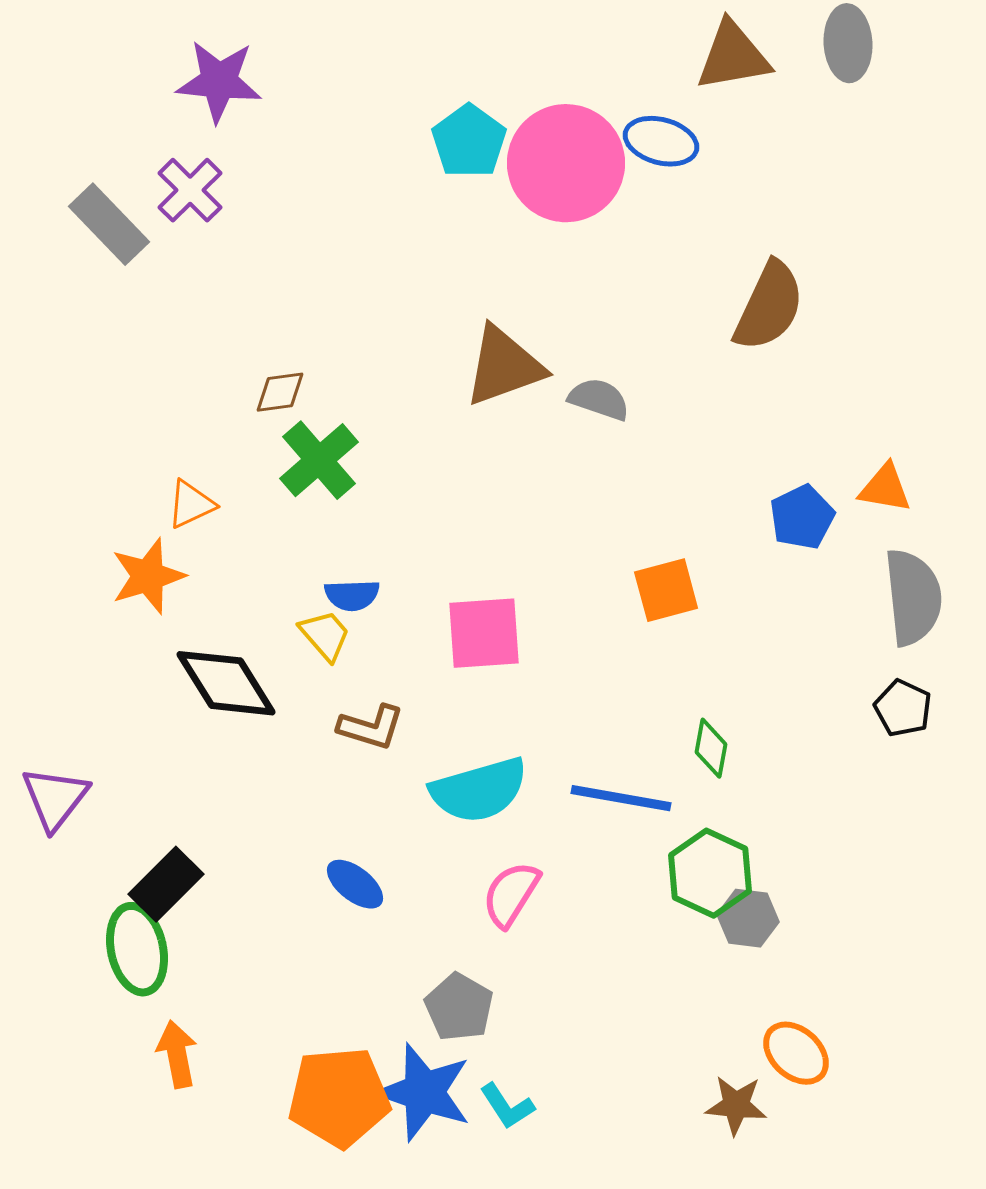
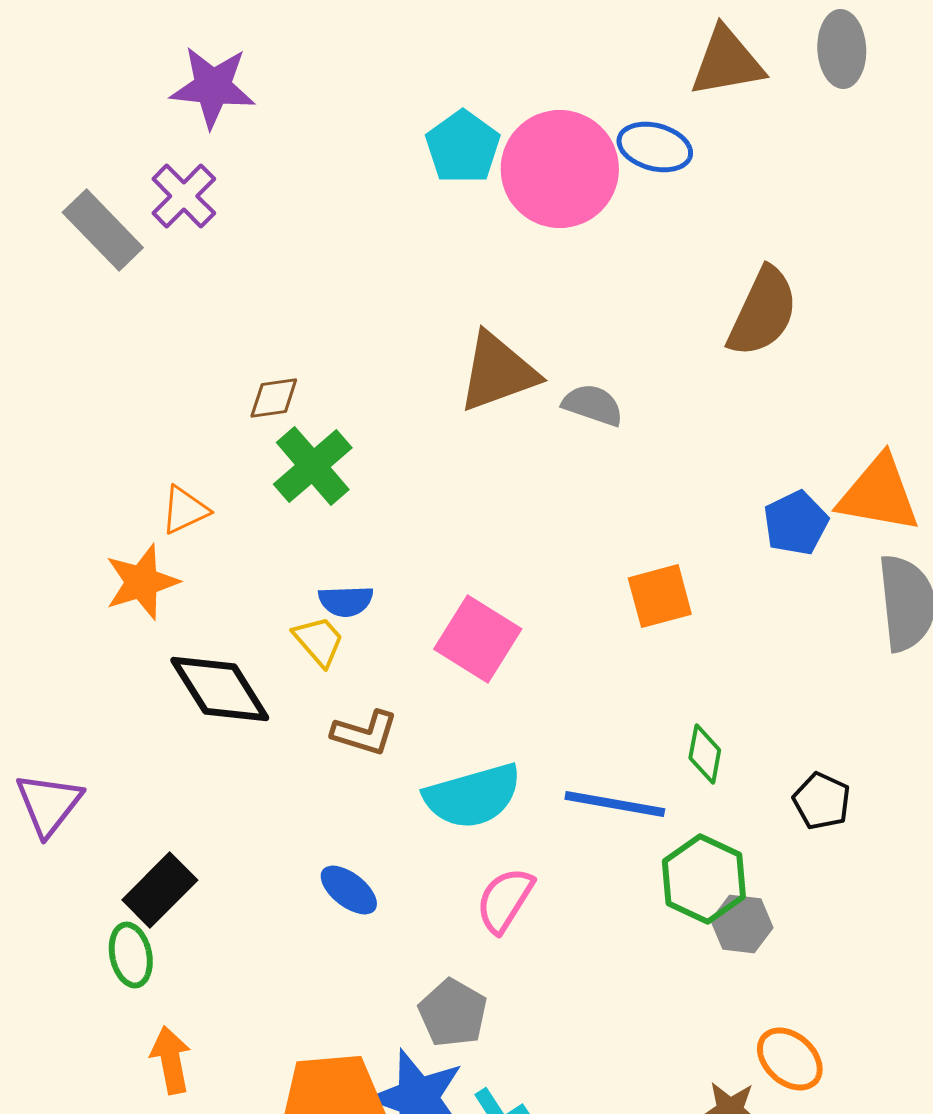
orange triangle: (885, 488) -> (879, 494), size x1.6
pink square: (484, 633) -> (478, 639), turned 36
black pentagon: (903, 708) -> (822, 801), moved
green ellipse: (137, 949) -> (131, 955), size x0.7

